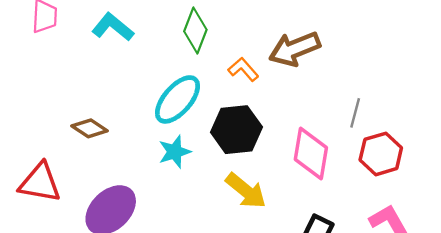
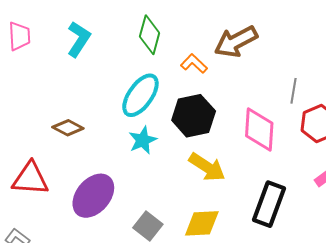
cyan L-shape: (113, 27) -> (79, 39), turned 90

